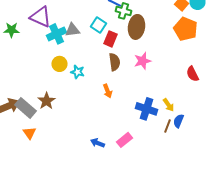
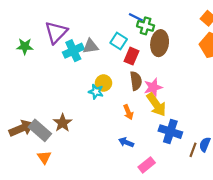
purple triangle: (40, 17) -> (56, 32), turned 50
pink star: (142, 61) -> (153, 87), moved
yellow circle: (60, 64) -> (103, 83), moved
yellow arrow: (168, 105) -> (156, 105), moved, size x1.6
blue arrow: (98, 143) -> (126, 142), moved

